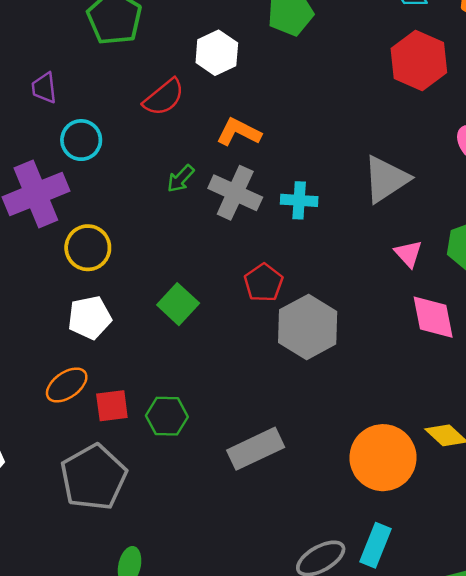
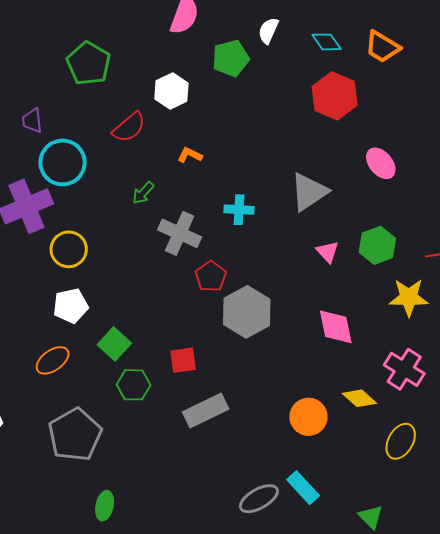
orange L-shape: (239, 132) -> (190, 155), size x0.7
cyan circle: (81, 140) -> (63, 162), size x1.4
gray cross: (235, 193) -> (180, 233), moved
green square: (178, 304) -> (114, 344), moved
pink diamond: (433, 317) -> (336, 327), moved
red square: (112, 406) -> (183, 360), moved
orange circle: (383, 458) -> (308, 417), size x0.7
cyan rectangle: (375, 545) -> (303, 488), turned -64

